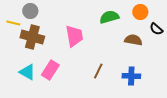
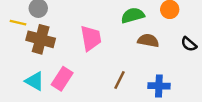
black semicircle: (156, 29) -> (189, 44), moved
brown semicircle: (133, 40) -> (148, 41), moved

